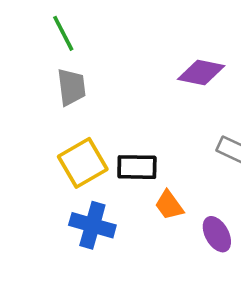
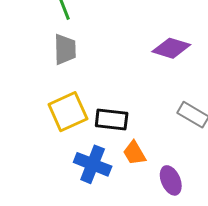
blue cross: (92, 225) -> (93, 164), moved

